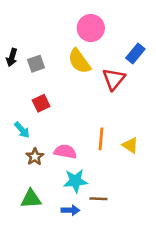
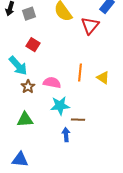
red square: (41, 103) -> (33, 45), turned -32
cyan arrow: (22, 130) -> (18, 66), size x1.5
blue arrow: (70, 210) -> (66, 135), moved, turned -96

